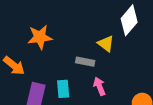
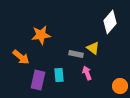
yellow triangle: (106, 44) -> (93, 48), moved

